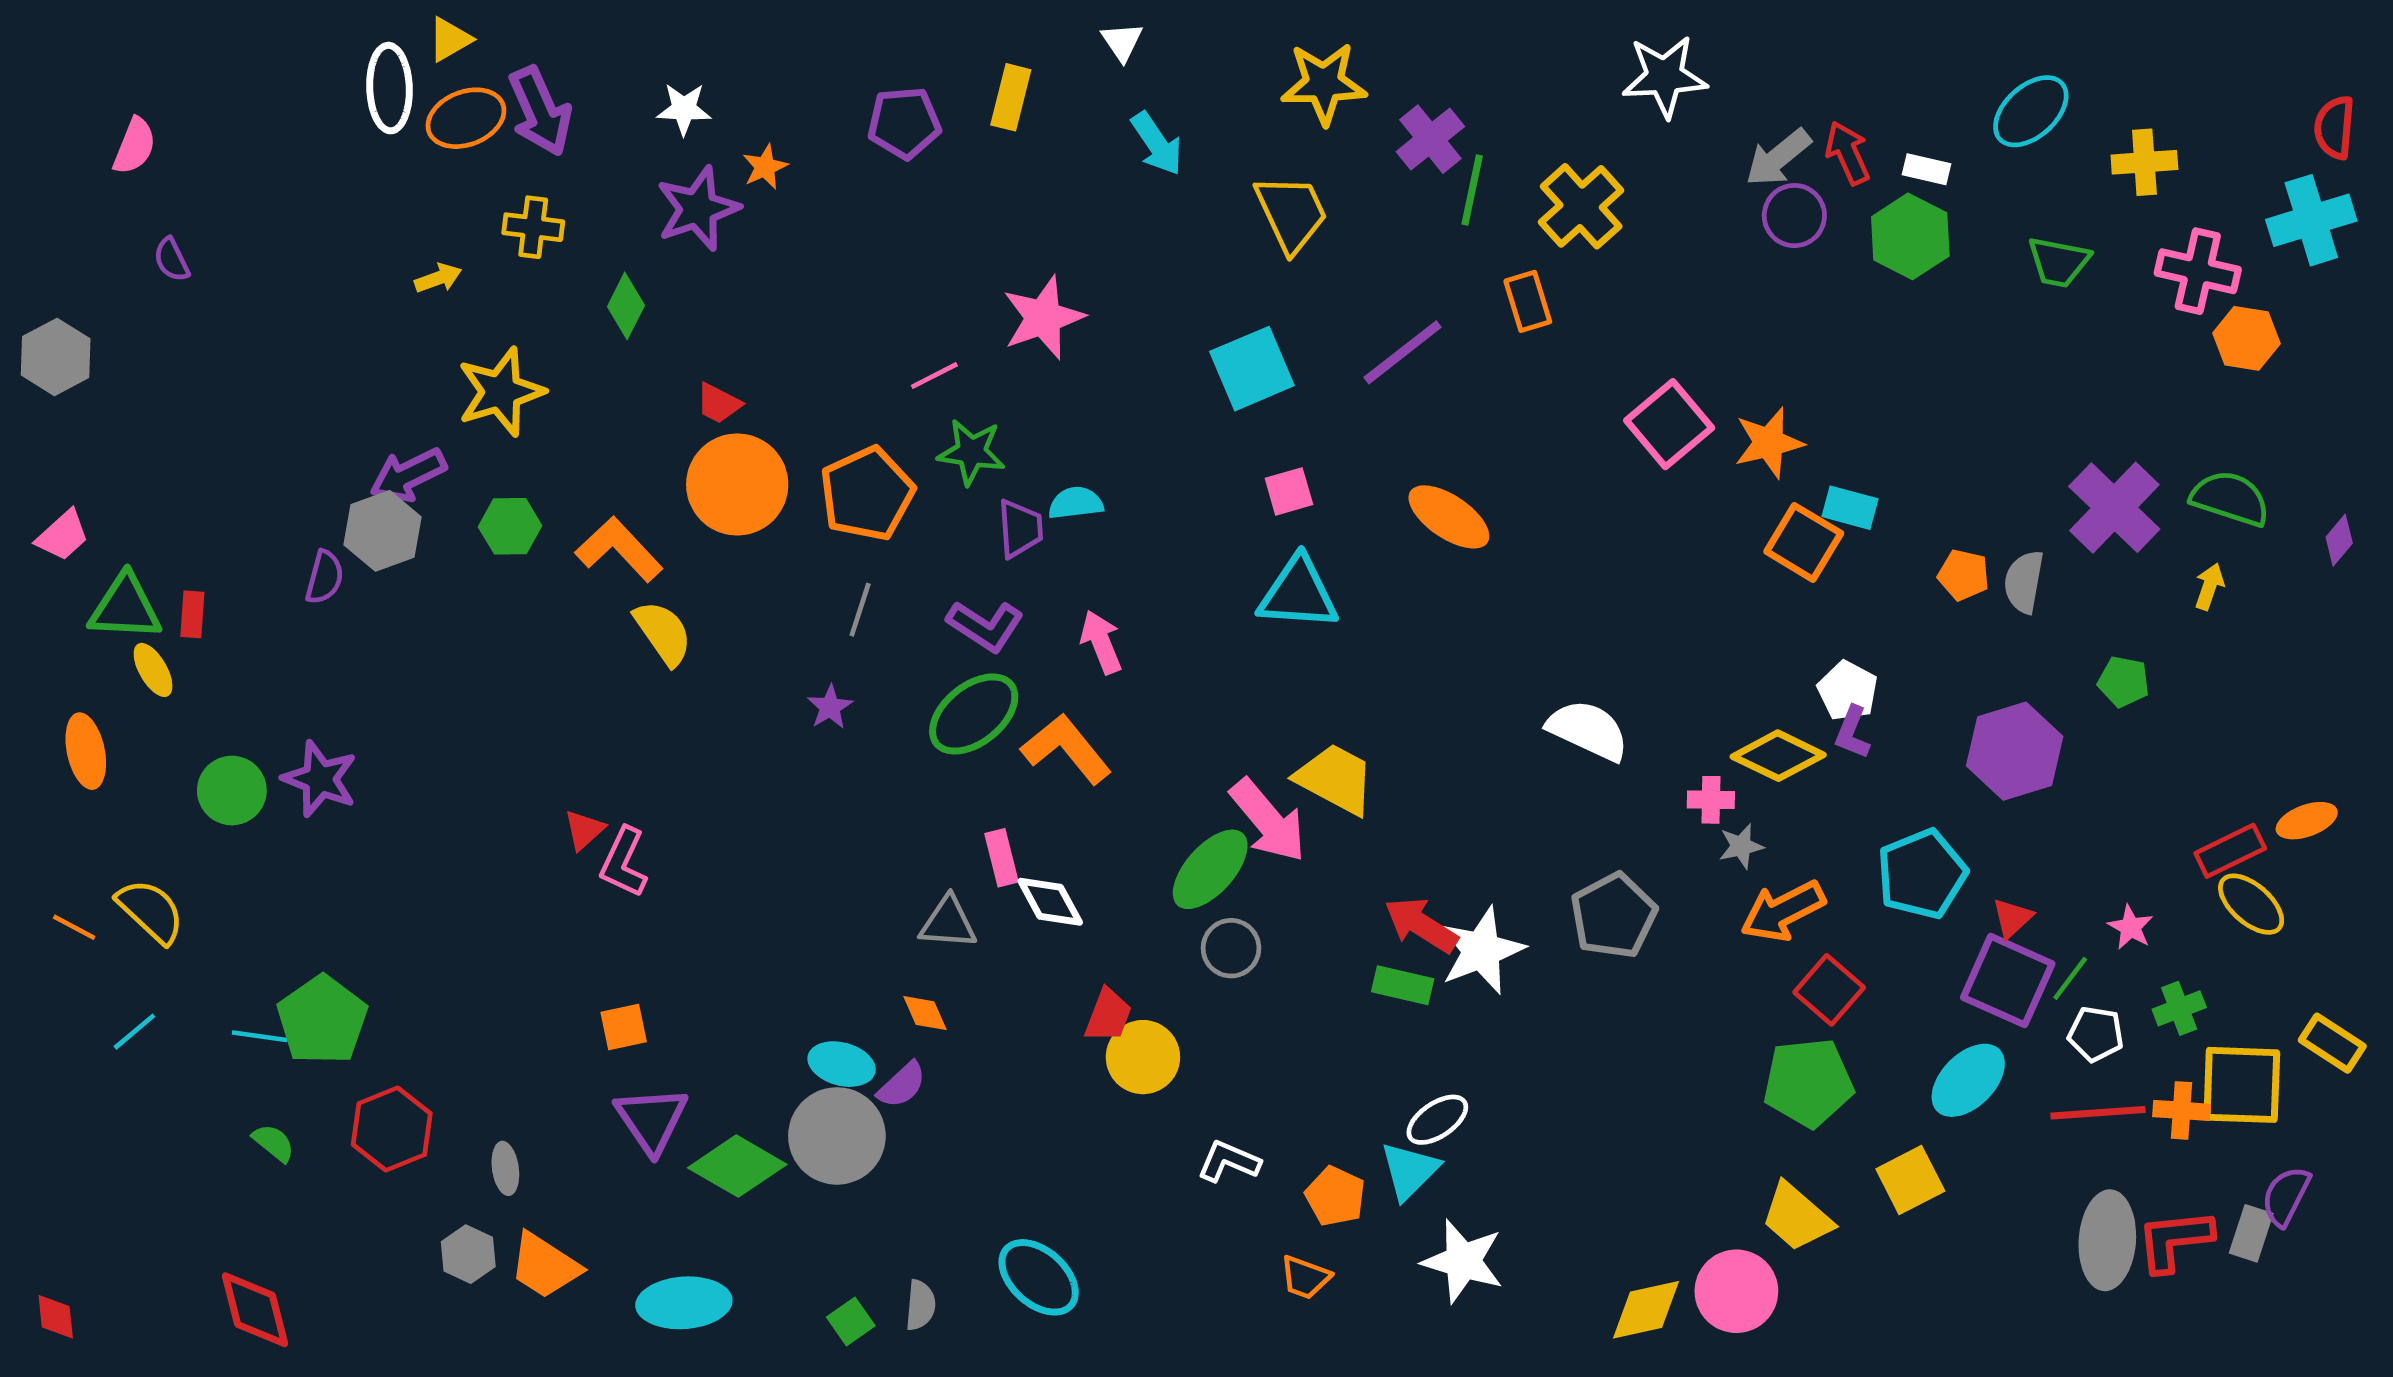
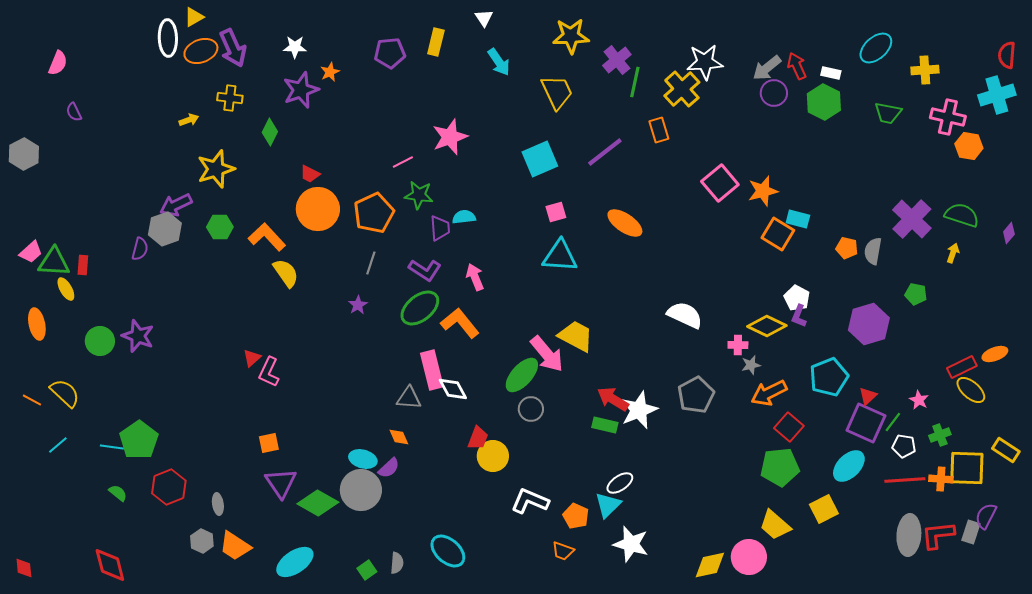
white star: (1665, 76) -> (705, 62), moved
pink trapezoid: (63, 535) -> (31, 252), moved
pink rectangle: (1002, 858) -> (432, 370), size x1.6
white L-shape: (1229, 1161) -> (530, 501), size x1.4
cyan ellipse: (684, 1303) -> (295, 562), turned -30

